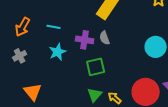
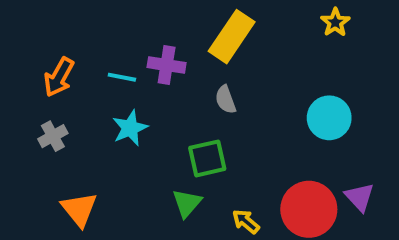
purple cross: (85, 40) -> (167, 65), moved
green triangle: (95, 95) -> (187, 203), moved

